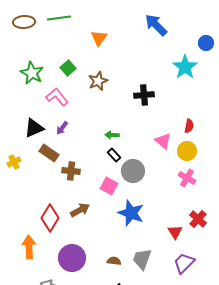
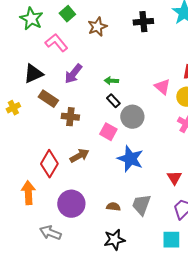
black cross: (144, 95) -> (143, 22), moved
purple arrow: (62, 128) -> (73, 74), moved, size x1.5

